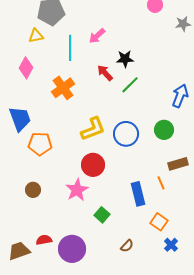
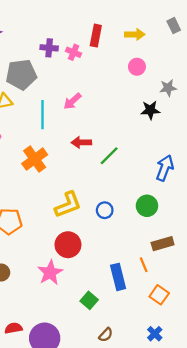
black star: (125, 59) -> (150, 110), moved
red arrow: (105, 73) -> (81, 142), turned -48
blue circle: (126, 134) -> (105, 210), size x0.6
green square: (102, 215) -> (89, 300), moved
orange square: (159, 222) -> (159, 295), moved

